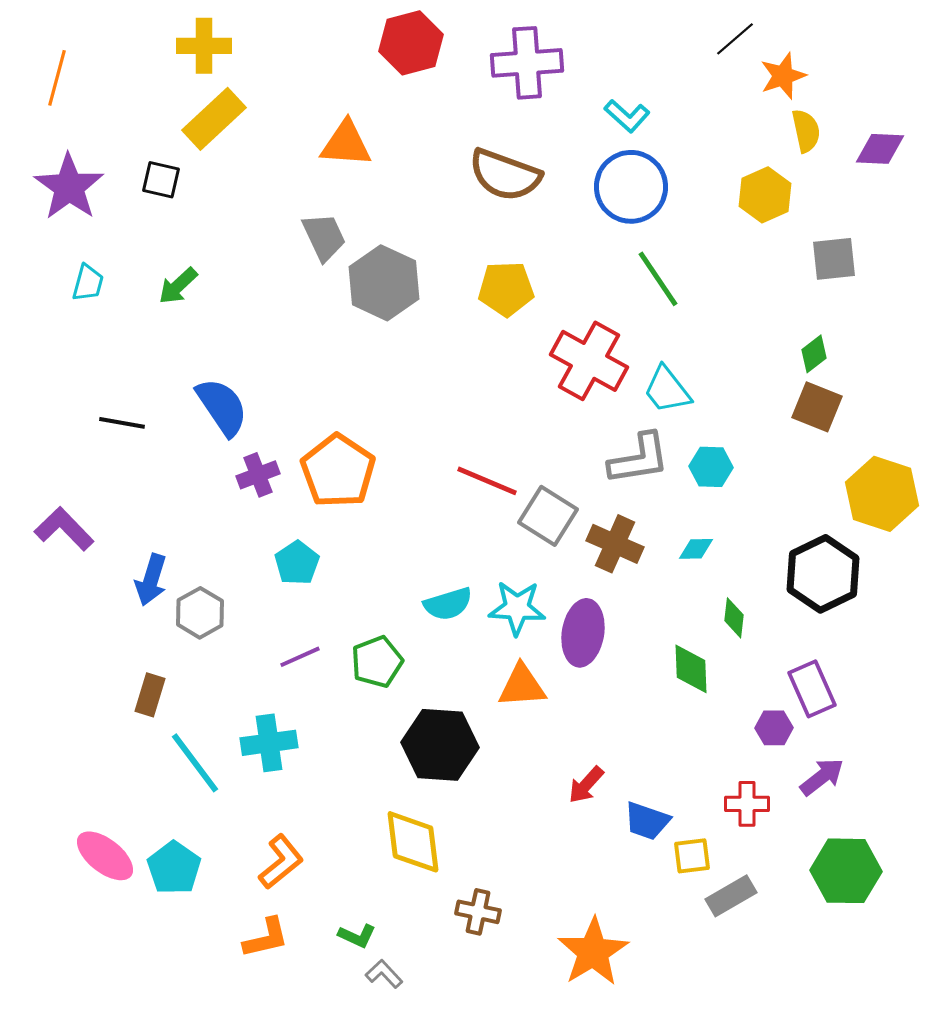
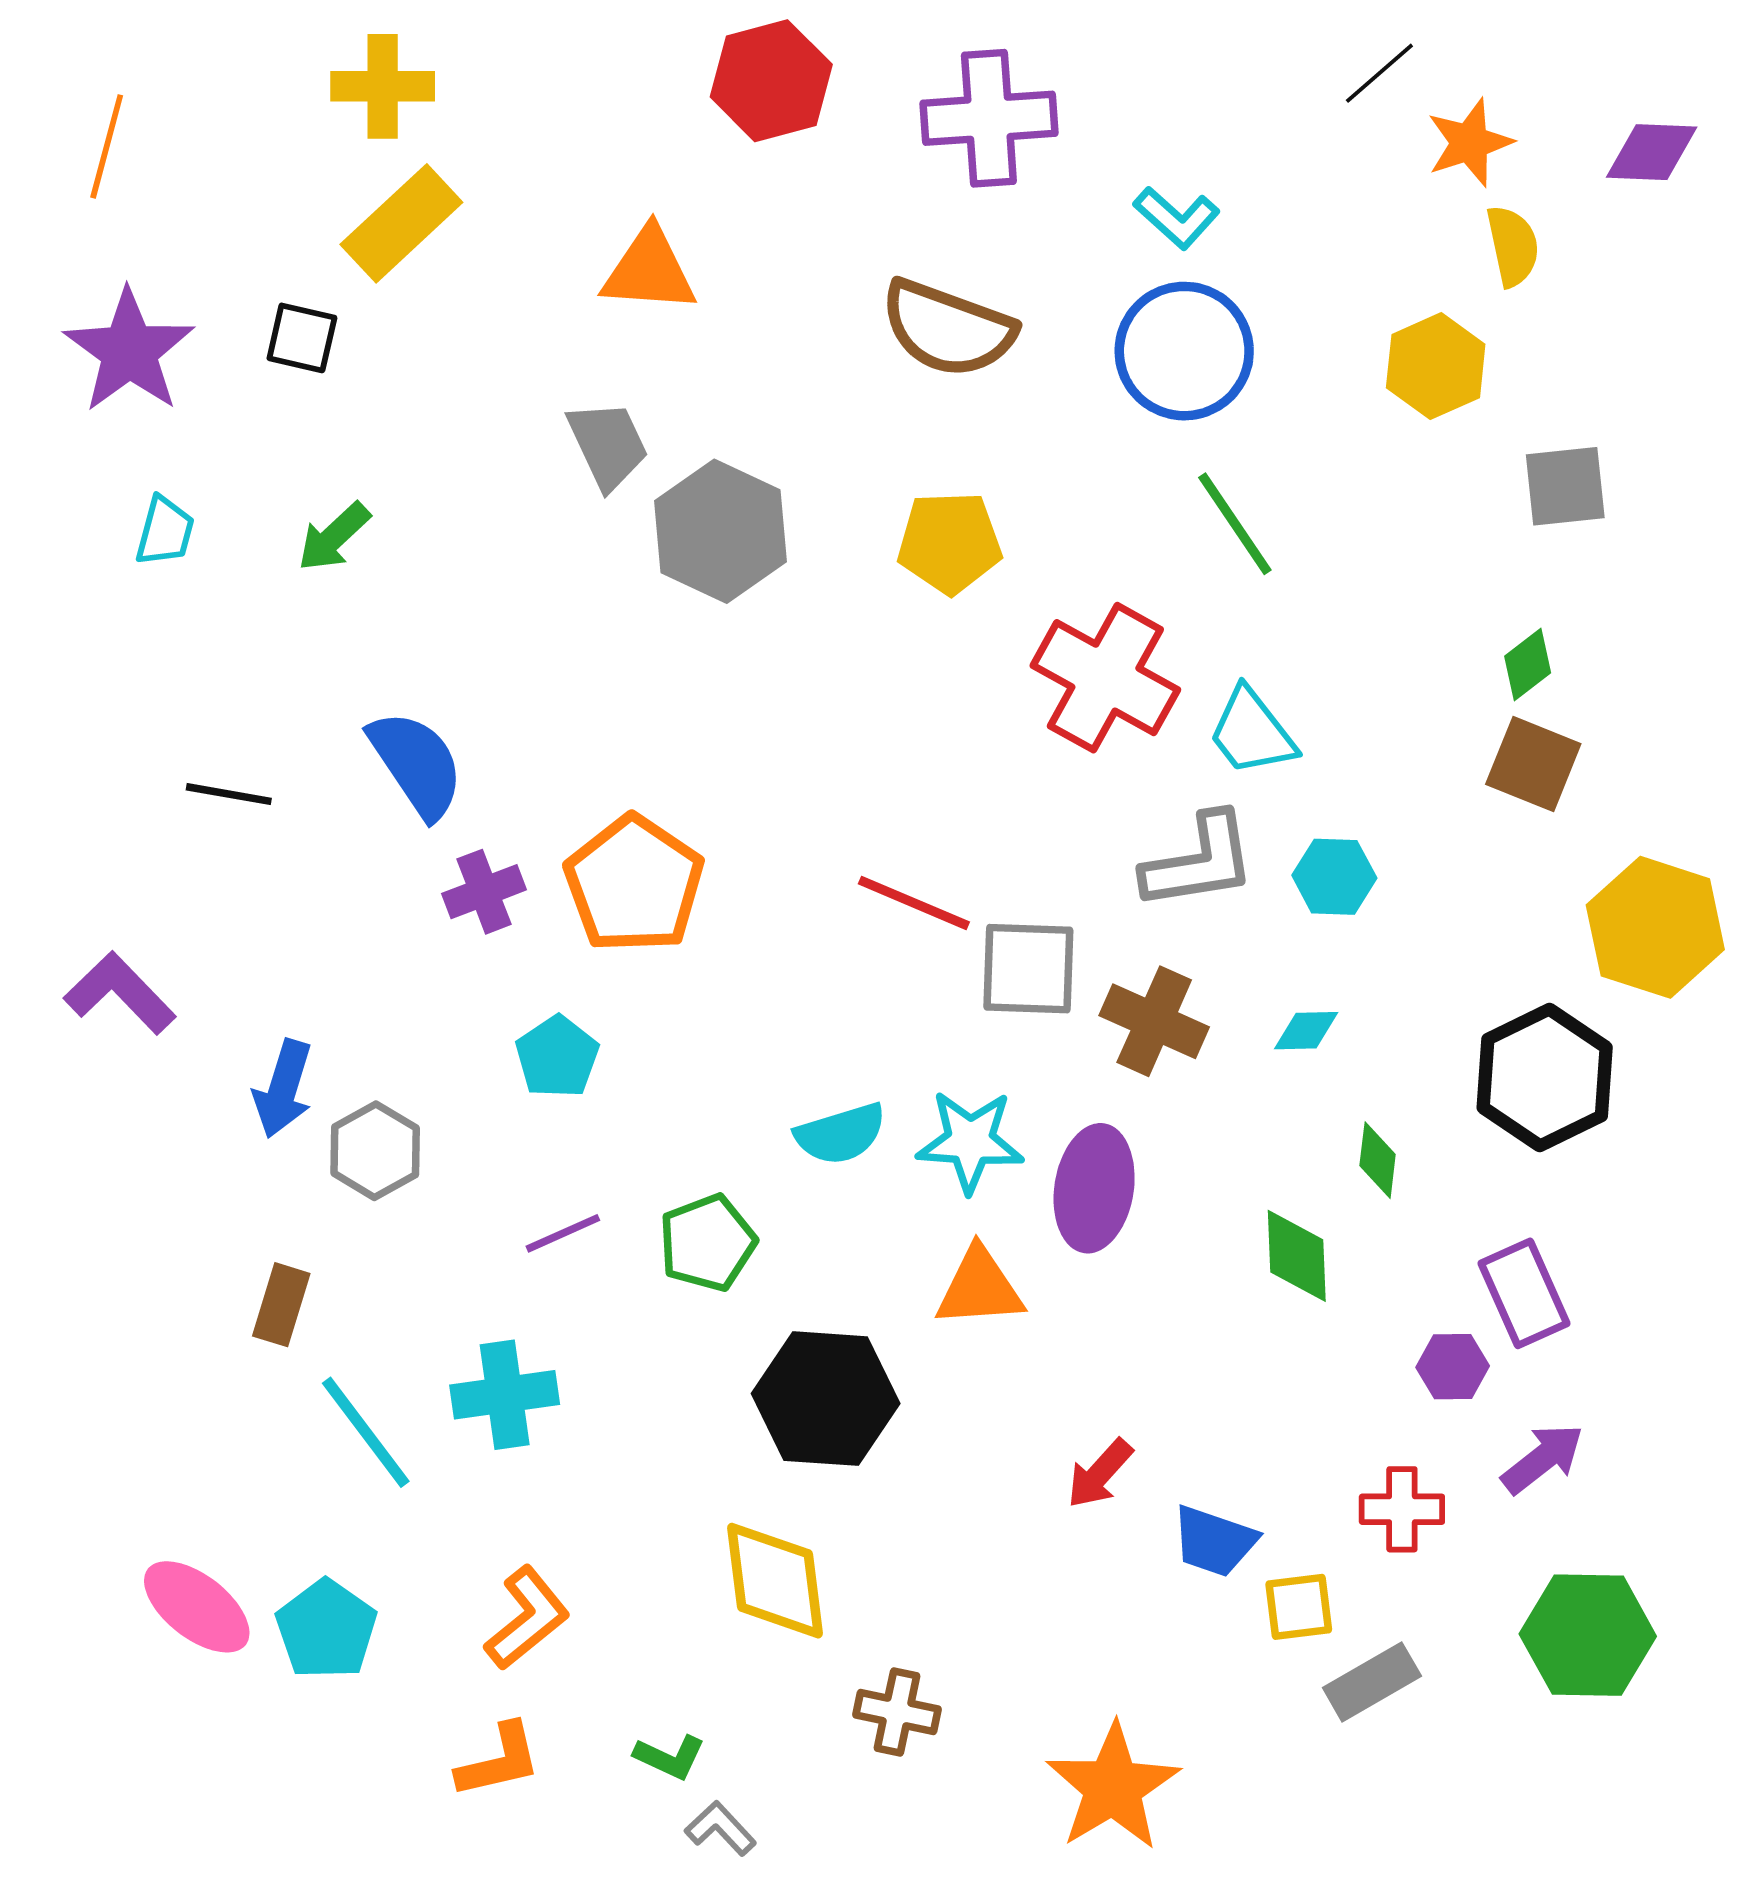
purple diamond: (880, 149) -> (1652, 152), moved
gray square: (548, 516) -> (1028, 969), turned -30

